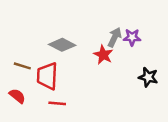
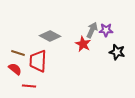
black star: (148, 77) -> (117, 52), moved
red semicircle: (17, 96) -> (15, 69), moved
red line: (57, 103) -> (29, 86), moved

